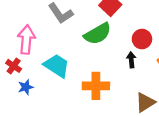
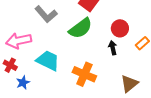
pink arrow: (26, 39) -> (19, 41), turned -100
orange cross: (96, 86) -> (84, 74), turned 30

